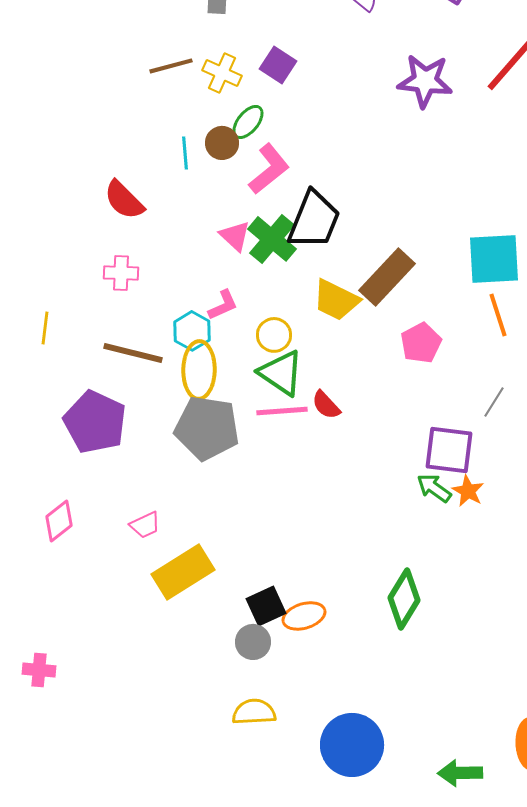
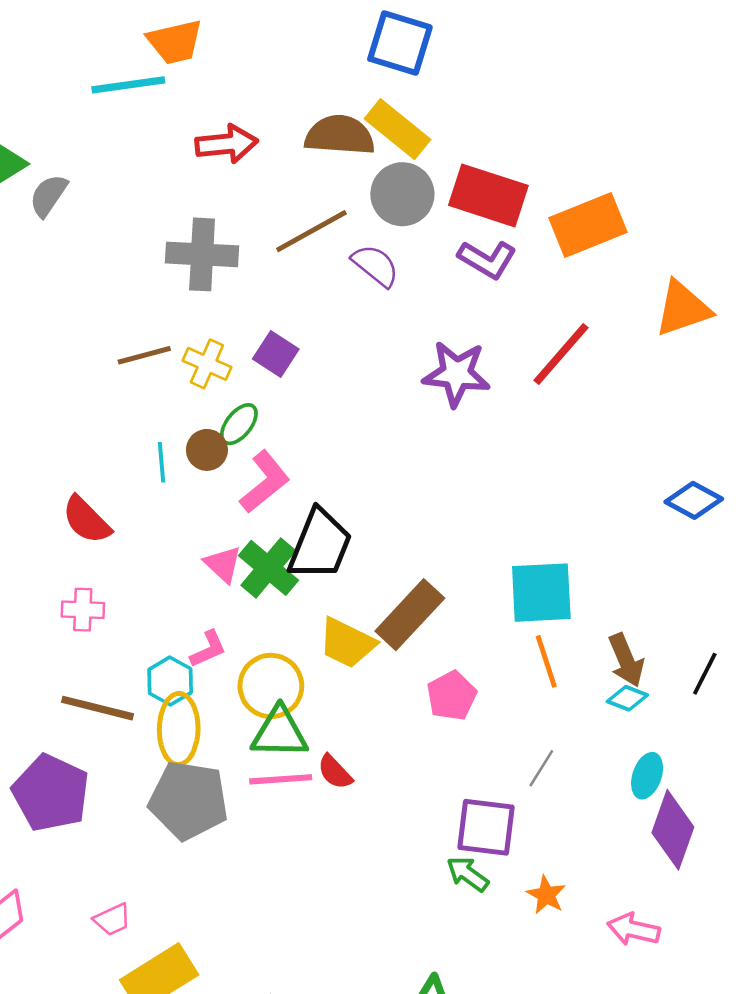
yellow circle: (274, 335) -> (271, 686), size x1.5
green triangle: (281, 373) -> (279, 733), turned -33
orange star: (468, 491) -> (546, 895), moved

